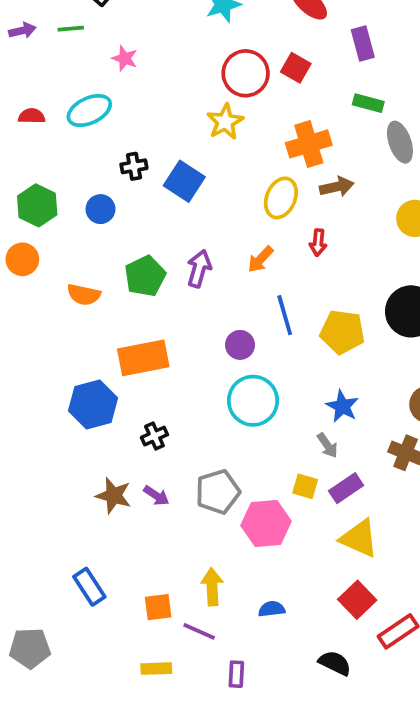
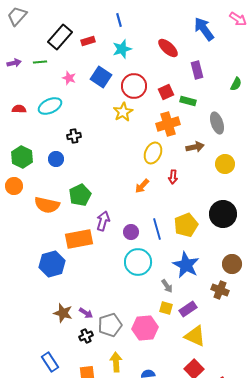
red square: (296, 68) -> (166, 92), moved, turned 35
green rectangle: (368, 103) -> (188, 101), moved
blue square: (184, 181) -> (101, 77), moved
brown arrow: (337, 187) -> (195, 147), moved
purple arrow: (199, 269) -> (103, 221), moved
orange semicircle: (84, 295) -> (47, 205), size x1.4
blue line: (285, 315) -> (157, 229), moved
yellow pentagon: (342, 332) -> (186, 225), turned -30
blue star: (342, 406) -> (186, 265), size x1.5
black cross: (154, 436) -> (86, 336), moved
gray arrow: (327, 445) -> (167, 286), moved
gray pentagon: (218, 492) -> (110, 325), moved

